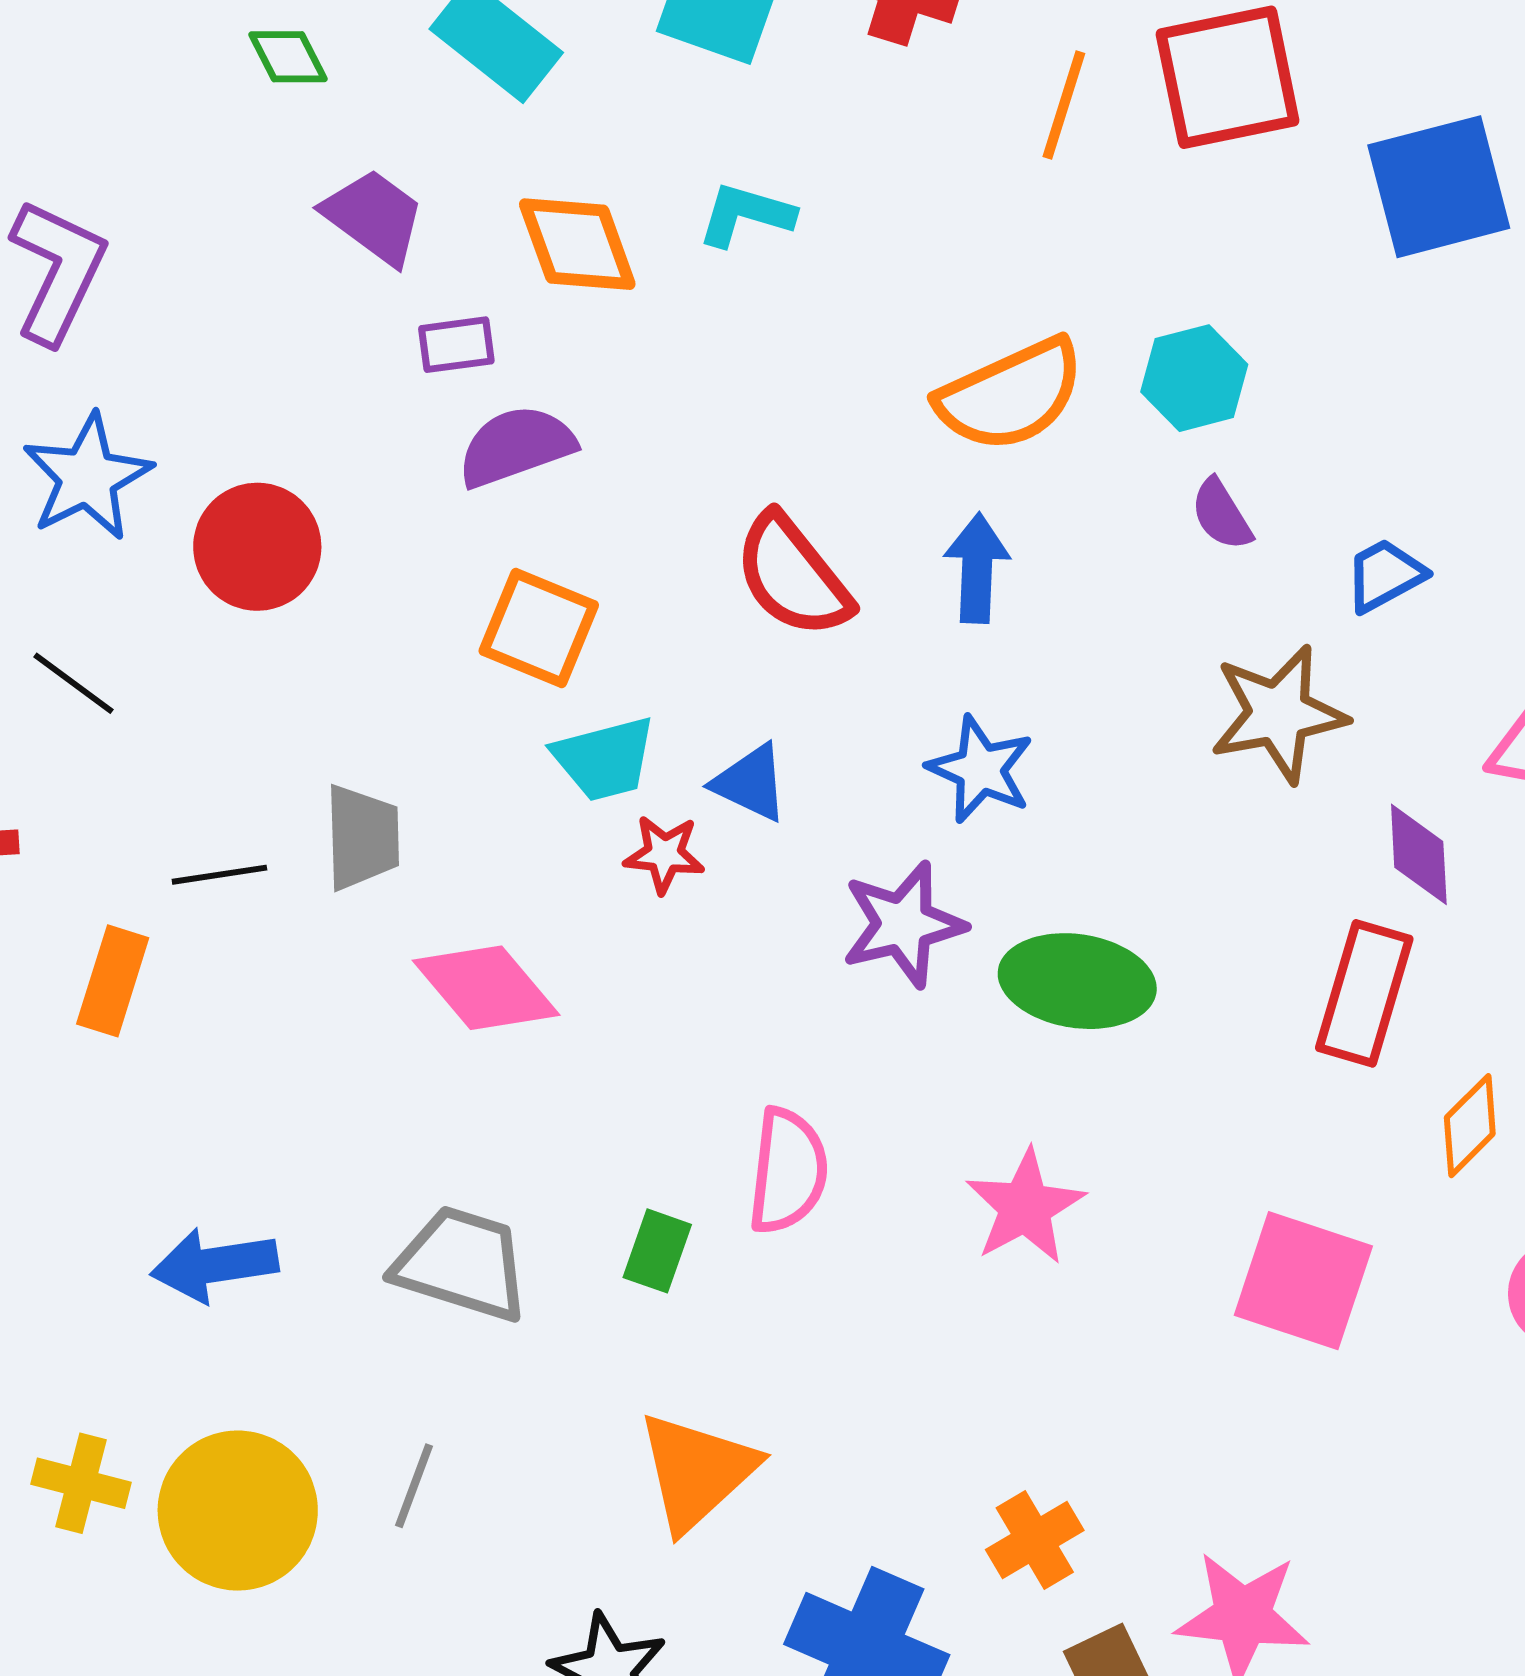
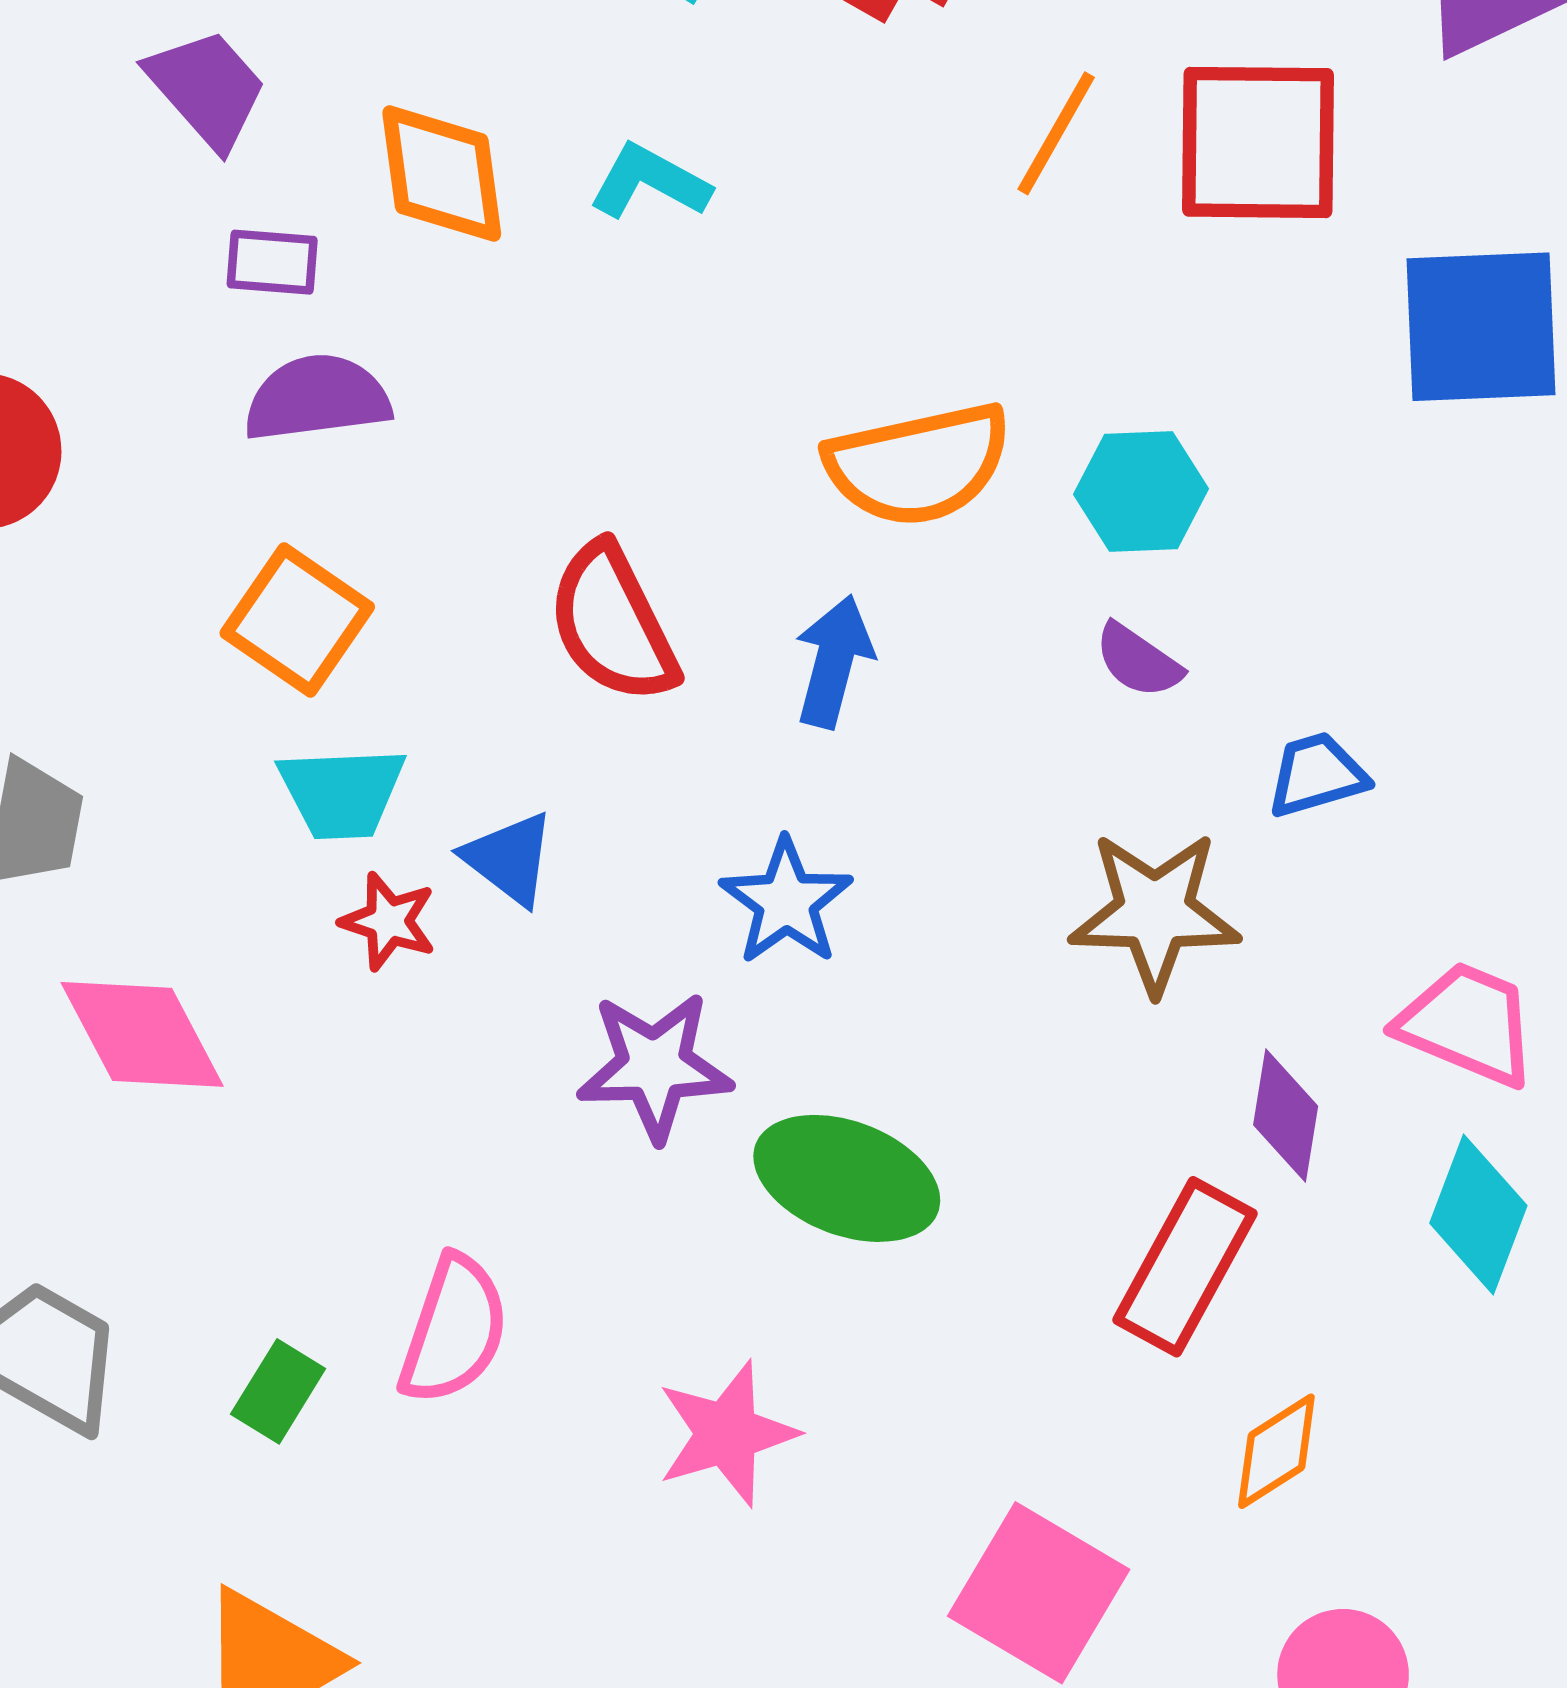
purple semicircle: (1221, 515) -> (1138, 661), turned -36

